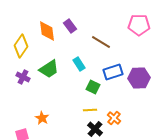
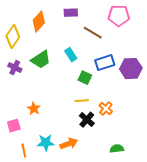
pink pentagon: (139, 25) -> (119, 16), moved
purple rectangle: (70, 26) -> (71, 13), moved, turned -56
orange diamond: (47, 31) -> (39, 22), turned 50

